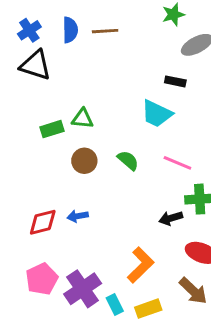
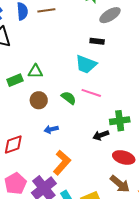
pink line: (177, 163) -> (91, 93), moved
blue arrow: (78, 216) -> (51, 129), moved
orange L-shape: (141, 265) -> (62, 163), moved

